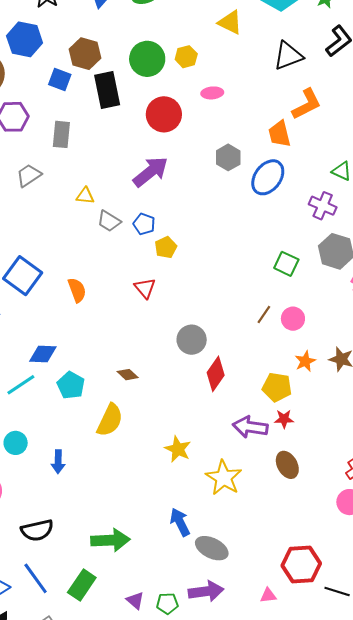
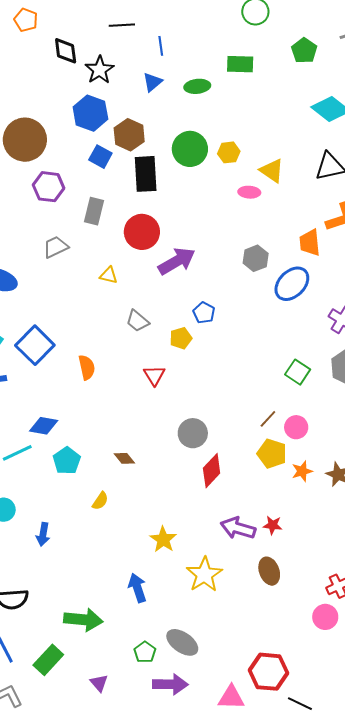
yellow triangle: (230, 22) -> (272, 171), moved
blue hexagon: (25, 39) -> (90, 113), moved
red circle: (164, 114) -> (142, 232), moved
gray trapezoid: (109, 221) -> (137, 321), moved
blue pentagon: (144, 224) -> (204, 313), moved
yellow pentagon: (277, 387) -> (272, 454), moved
yellow semicircle: (110, 420) -> (100, 501), size x0.6
blue arrow: (180, 522) -> (137, 588), moved
pink triangle: (268, 595) -> (231, 697), size x1.6
green pentagon: (167, 603) -> (145, 652), moved, turned 30

